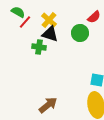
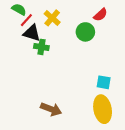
black triangle: (50, 34) -> (32, 33), moved
brown arrow: (48, 105) -> (51, 109), turned 60

